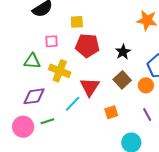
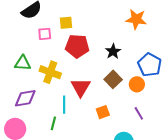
pink square: (52, 41) -> (45, 34), moved
cyan line: (73, 104) -> (64, 105), turned -42
green line: (47, 121) -> (53, 123), moved, turned -56

